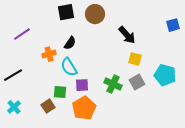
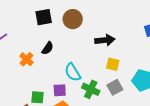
black arrow: (127, 35) -> (105, 40), turned -54
orange cross: (49, 54) -> (27, 59), turned -32
cyan semicircle: (69, 67) -> (73, 72), moved

